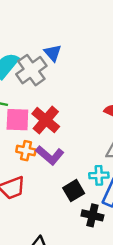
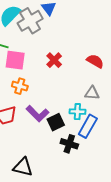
red cross: (46, 120) -> (54, 60), moved, size x0.7
purple L-shape: (50, 155) -> (38, 114), moved

